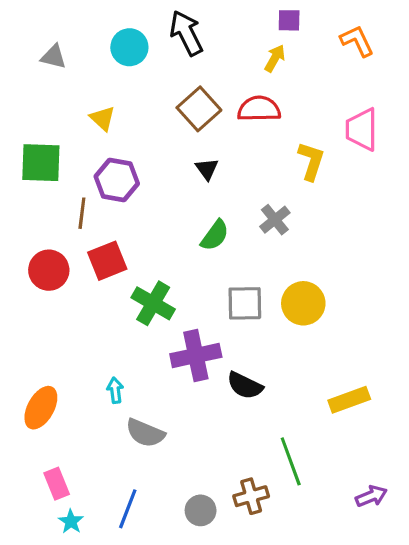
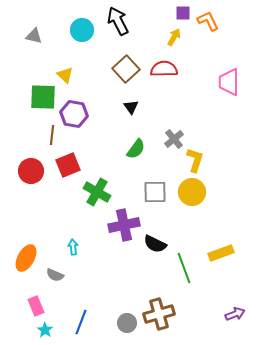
orange L-shape: (357, 41) -> (208, 21), moved
yellow L-shape: (311, 161) -> (195, 160), moved
green square: (41, 163) -> (43, 97), moved
gray semicircle: (145, 433) -> (55, 275), moved, size x0.7
green line: (291, 461) -> (184, 268), moved
brown cross: (251, 496) -> (159, 314), size x1.4

